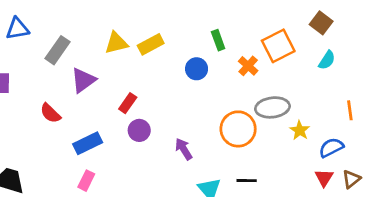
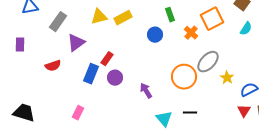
gray ellipse: (272, 107) -> (208, 62), turned -40
red semicircle: (50, 113) -> (53, 66), turned -63
blue rectangle: (88, 143) -> (91, 74), moved, turned -42

